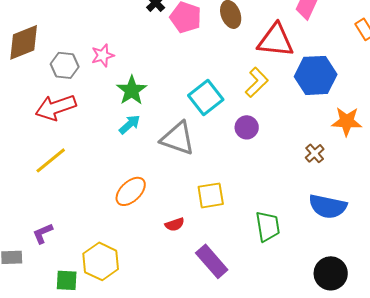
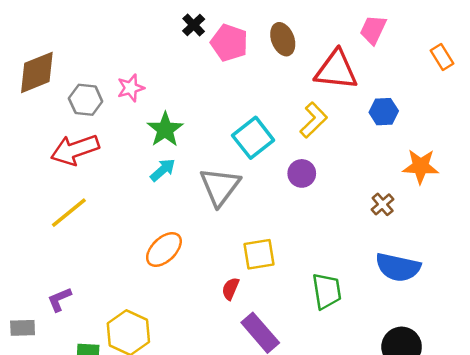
blue hexagon: (316, 75) -> (384, 112), size x0.6
gray triangle: (178, 138) -> (220, 187), turned 48
red semicircle: (175, 224) -> (230, 289), moved, turned 132

